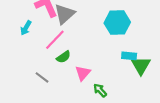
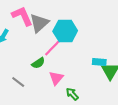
cyan hexagon: (117, 23) -> (65, 31), moved
pink line: (55, 40) -> (53, 47), moved

